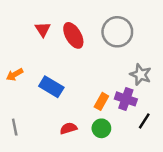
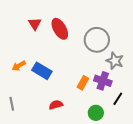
gray circle: (117, 32) -> (97, 40), moved
orange arrow: (15, 75) -> (19, 66), moved
green circle: (101, 128) -> (96, 113), moved

